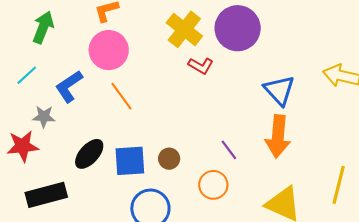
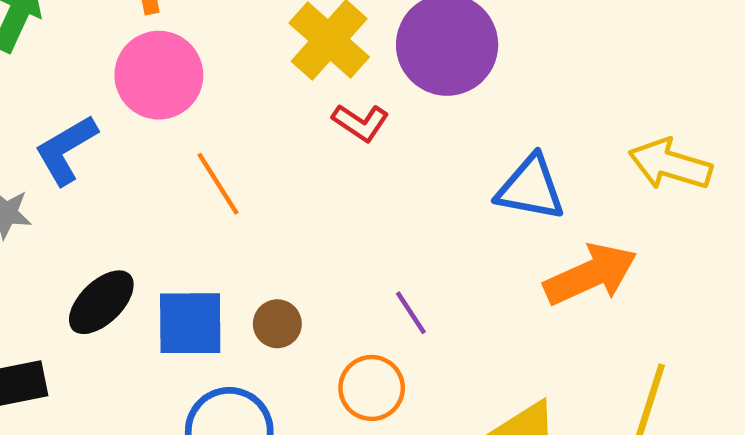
blue triangle: (279, 90) -> (531, 188), turned -40
orange line: (121, 96) -> (218, 184), moved
orange arrow: (278, 136) -> (591, 274), moved, turned -123

